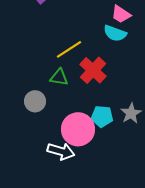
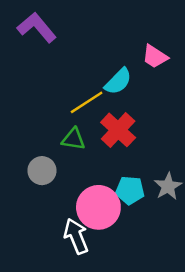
cyan semicircle: (115, 33) -> (118, 81), moved, turned -65
white arrow: (61, 151) -> (76, 236), turned -128

